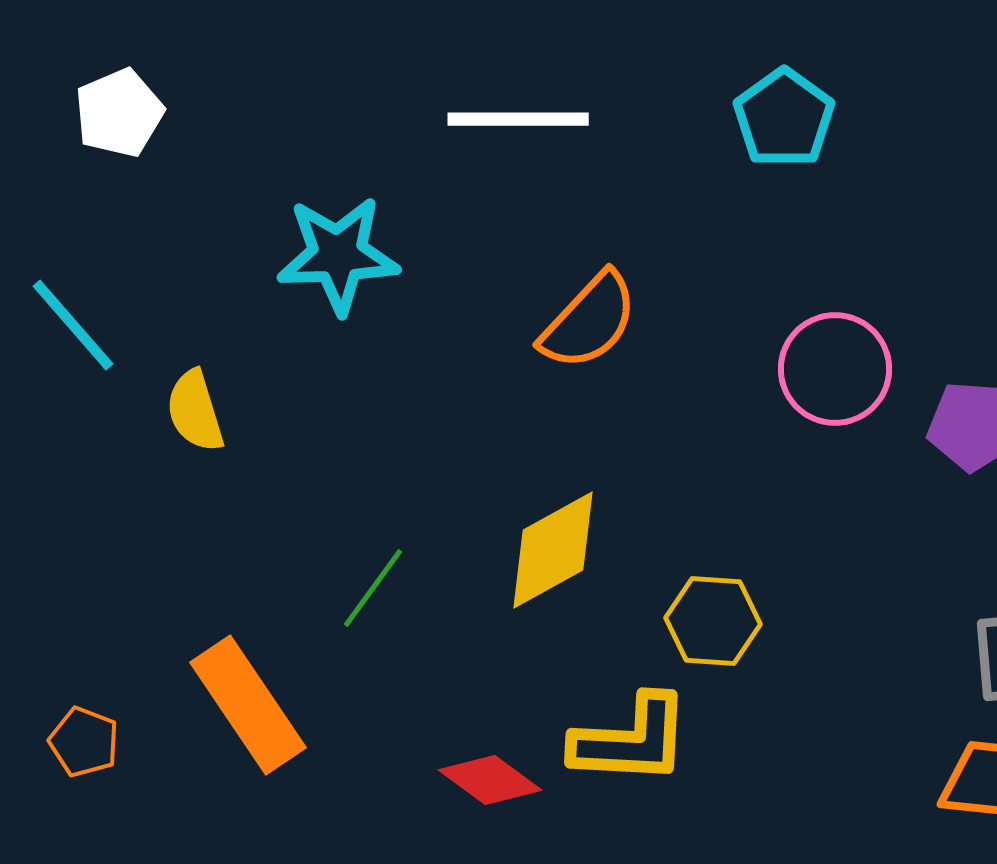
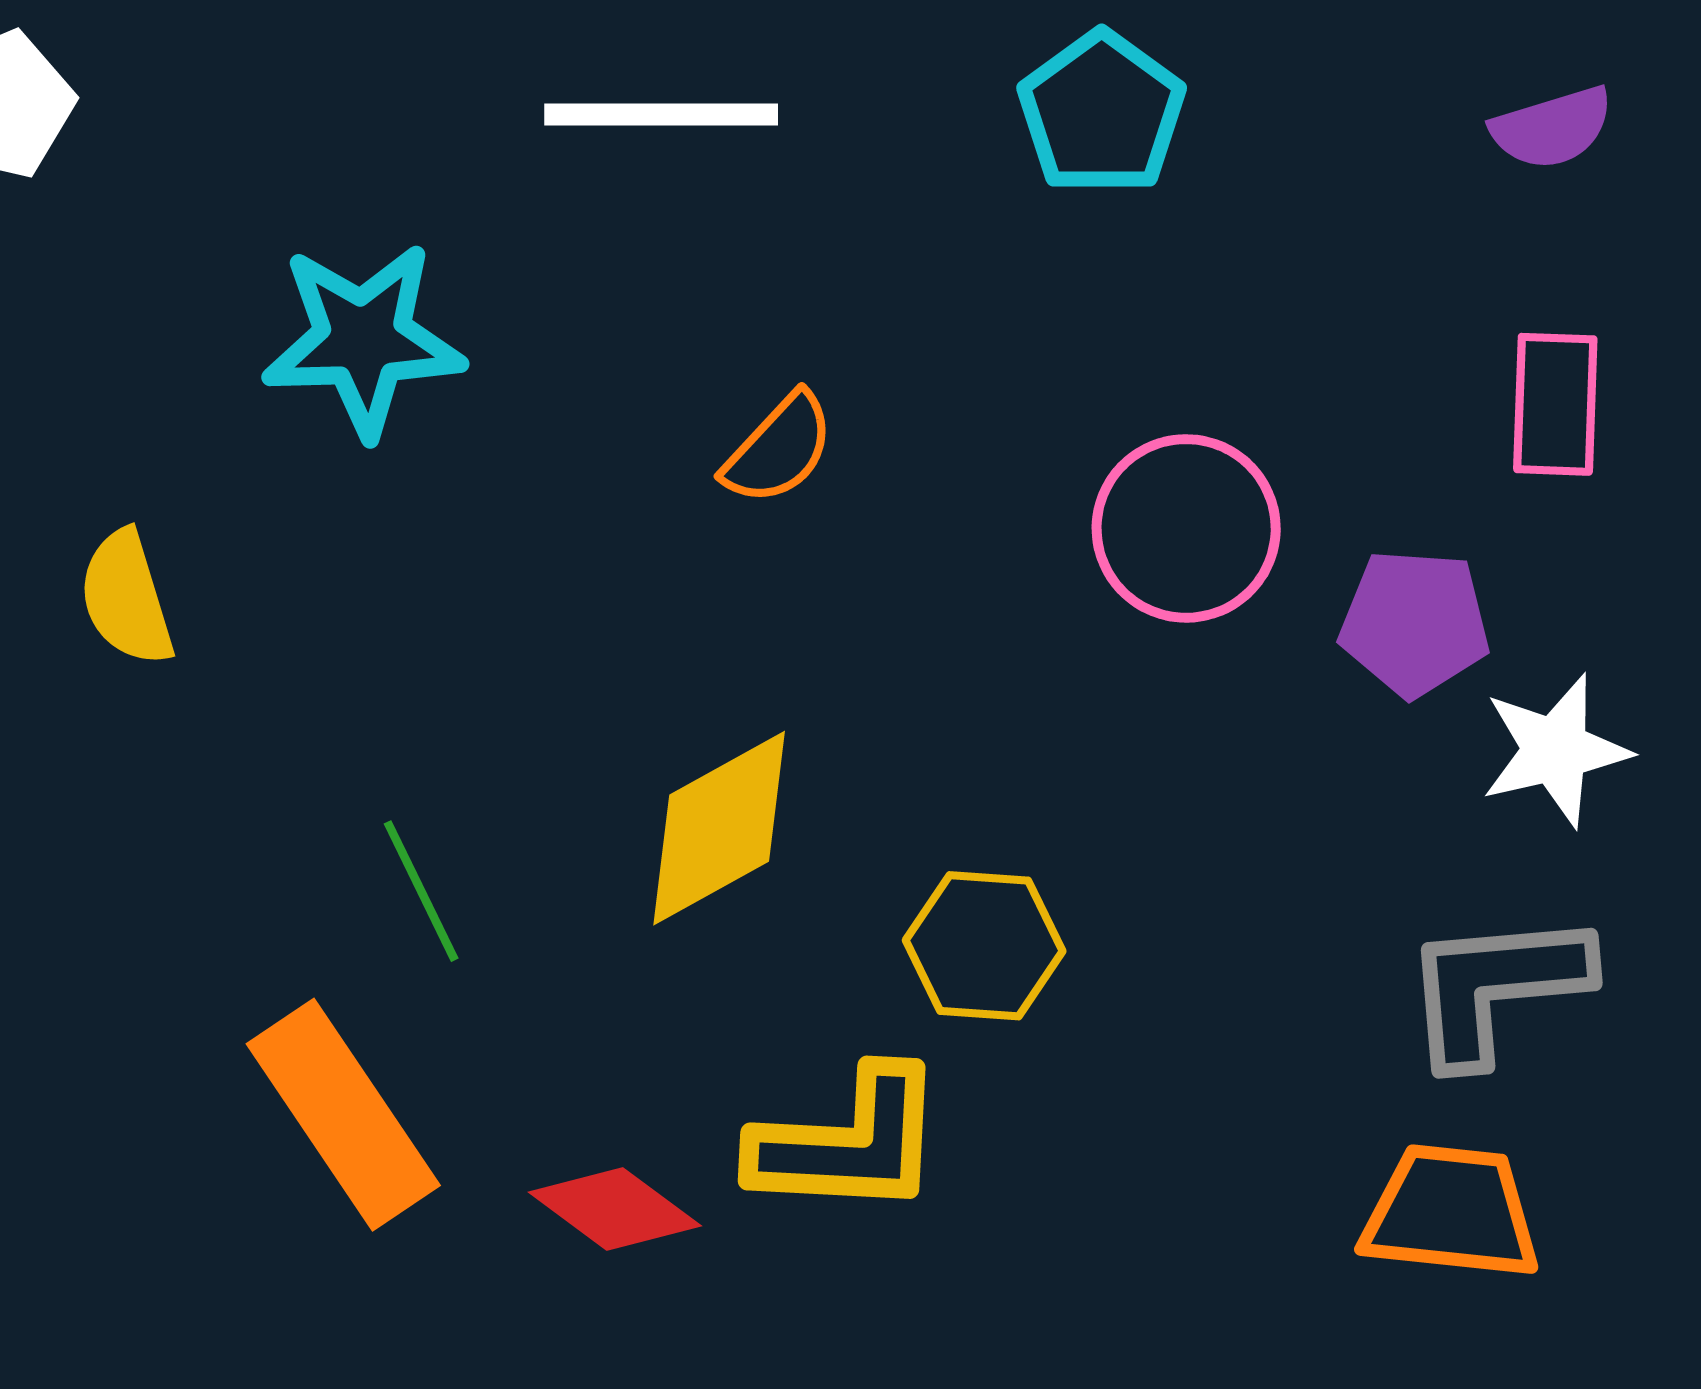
orange semicircle: (589, 321) -> (779, 449), size x0.7
green line: (373, 588) -> (421, 891), turned -62
orange rectangle: (248, 705) -> (343, 1115), moved

